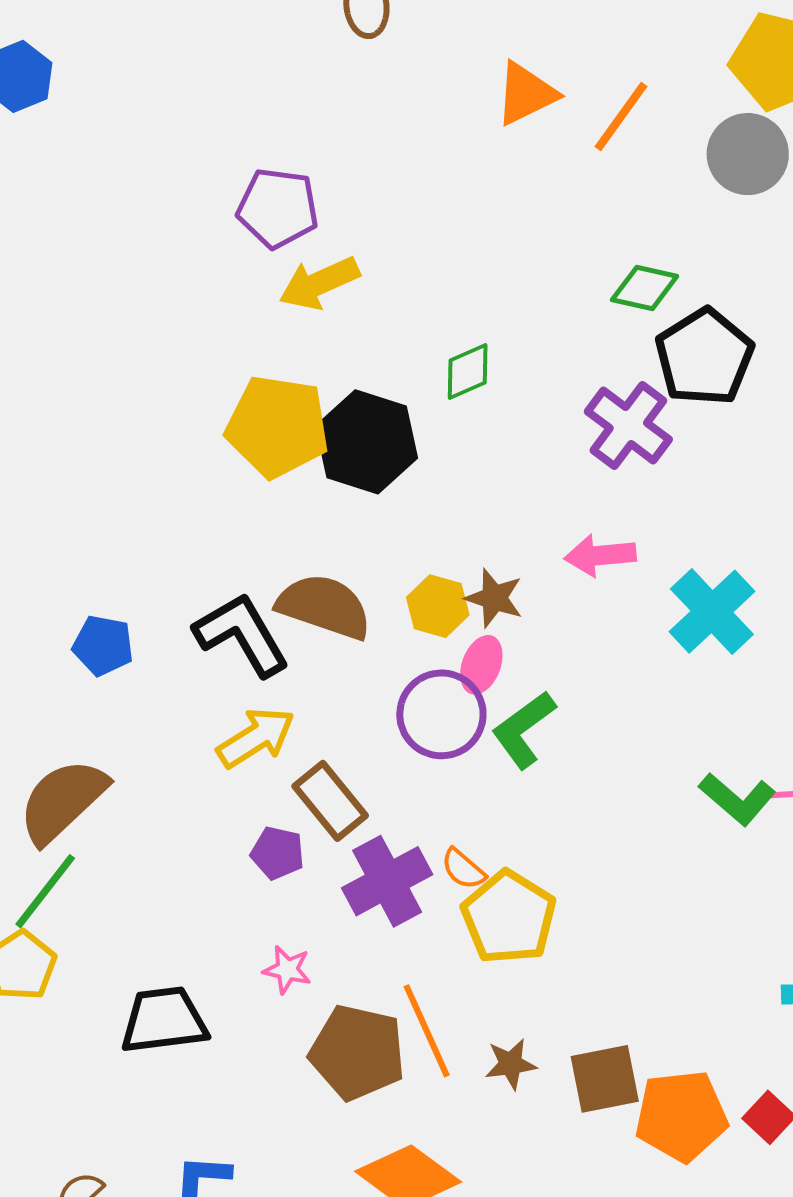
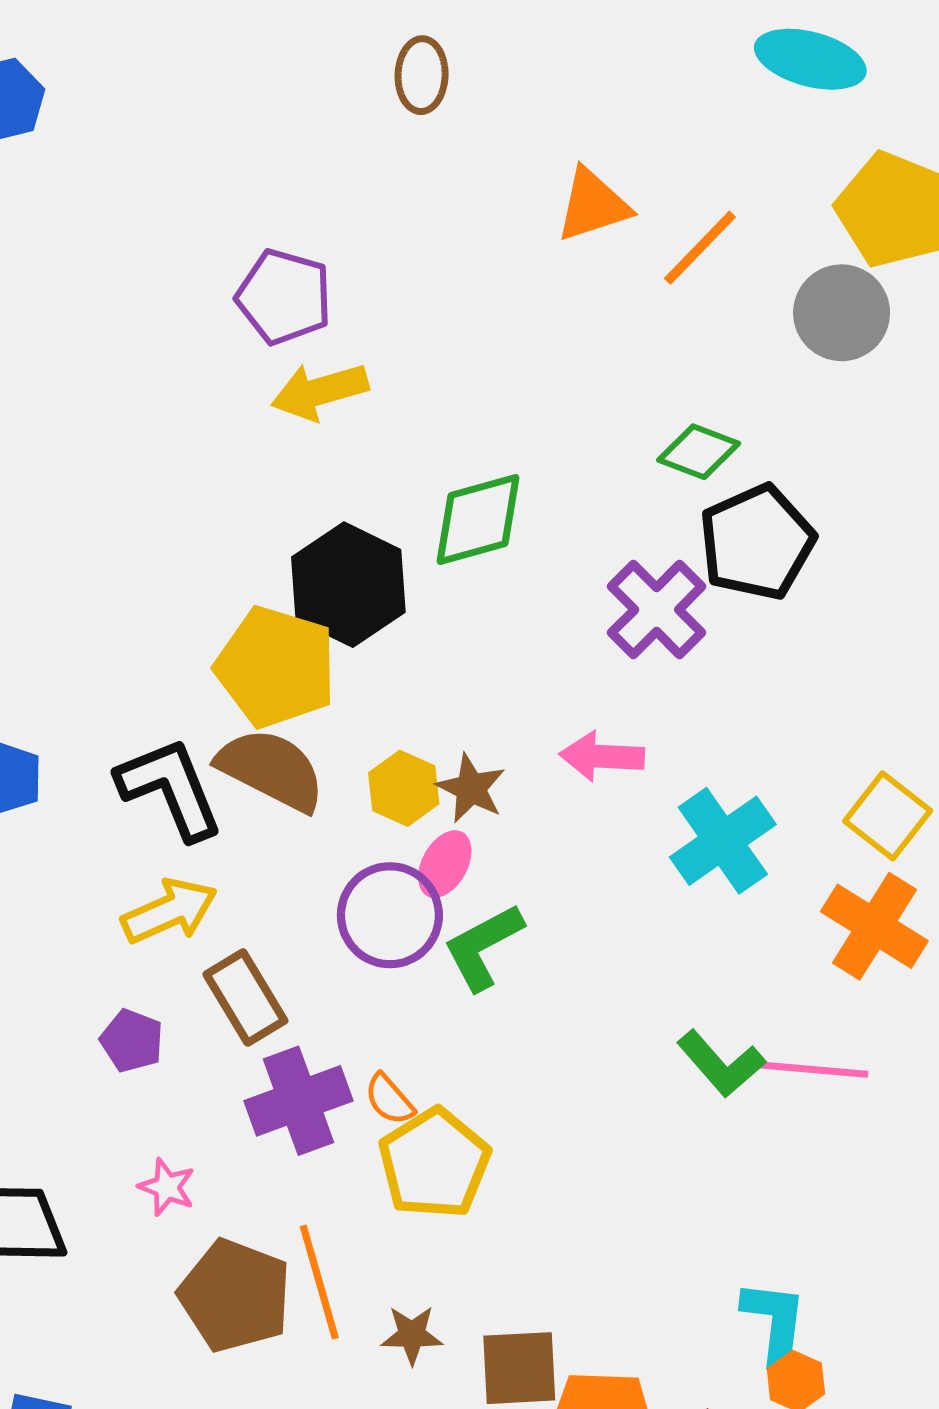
green diamond: (468, 372) -> (478, 520), size x1.5
yellow pentagon: (277, 426) -> (276, 667), moved
purple pentagon: (277, 853) -> (132, 1041), moved

